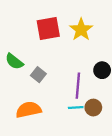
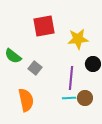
yellow star: (81, 30) -> (78, 39), moved, turned 30
orange semicircle: (29, 110) -> (26, 100), turned 90

